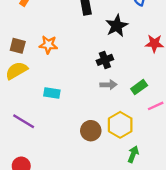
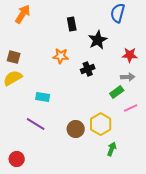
orange star: (48, 45) -> (61, 56), moved
gray arrow: (108, 85) -> (128, 77), moved
purple line: (24, 121) -> (36, 124), moved

